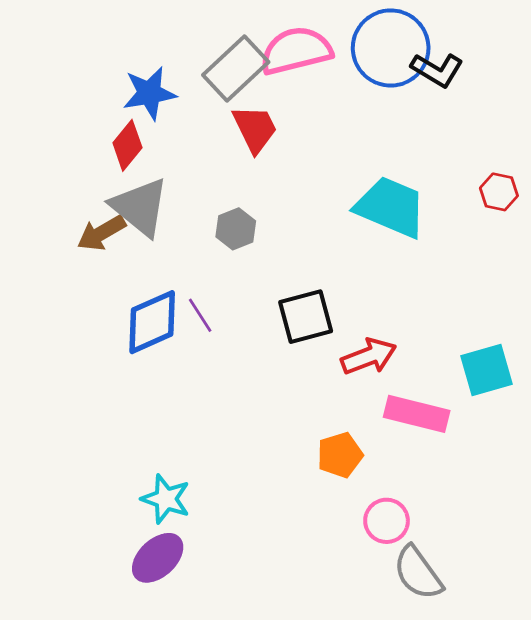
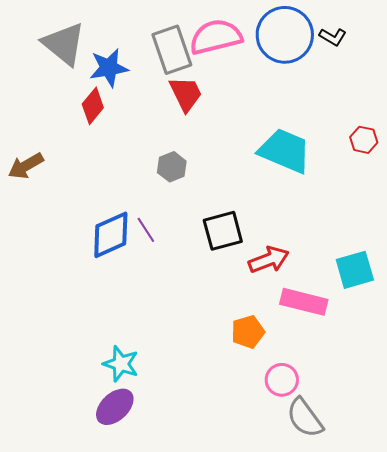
gray rectangle: (236, 69) -> (172, 50), turned -66
black L-shape: (437, 70) -> (333, 37), moved, size x0.7
gray triangle: (140, 207) -> (64, 44), moved
brown arrow: (101, 233) -> (26, 166), moved

